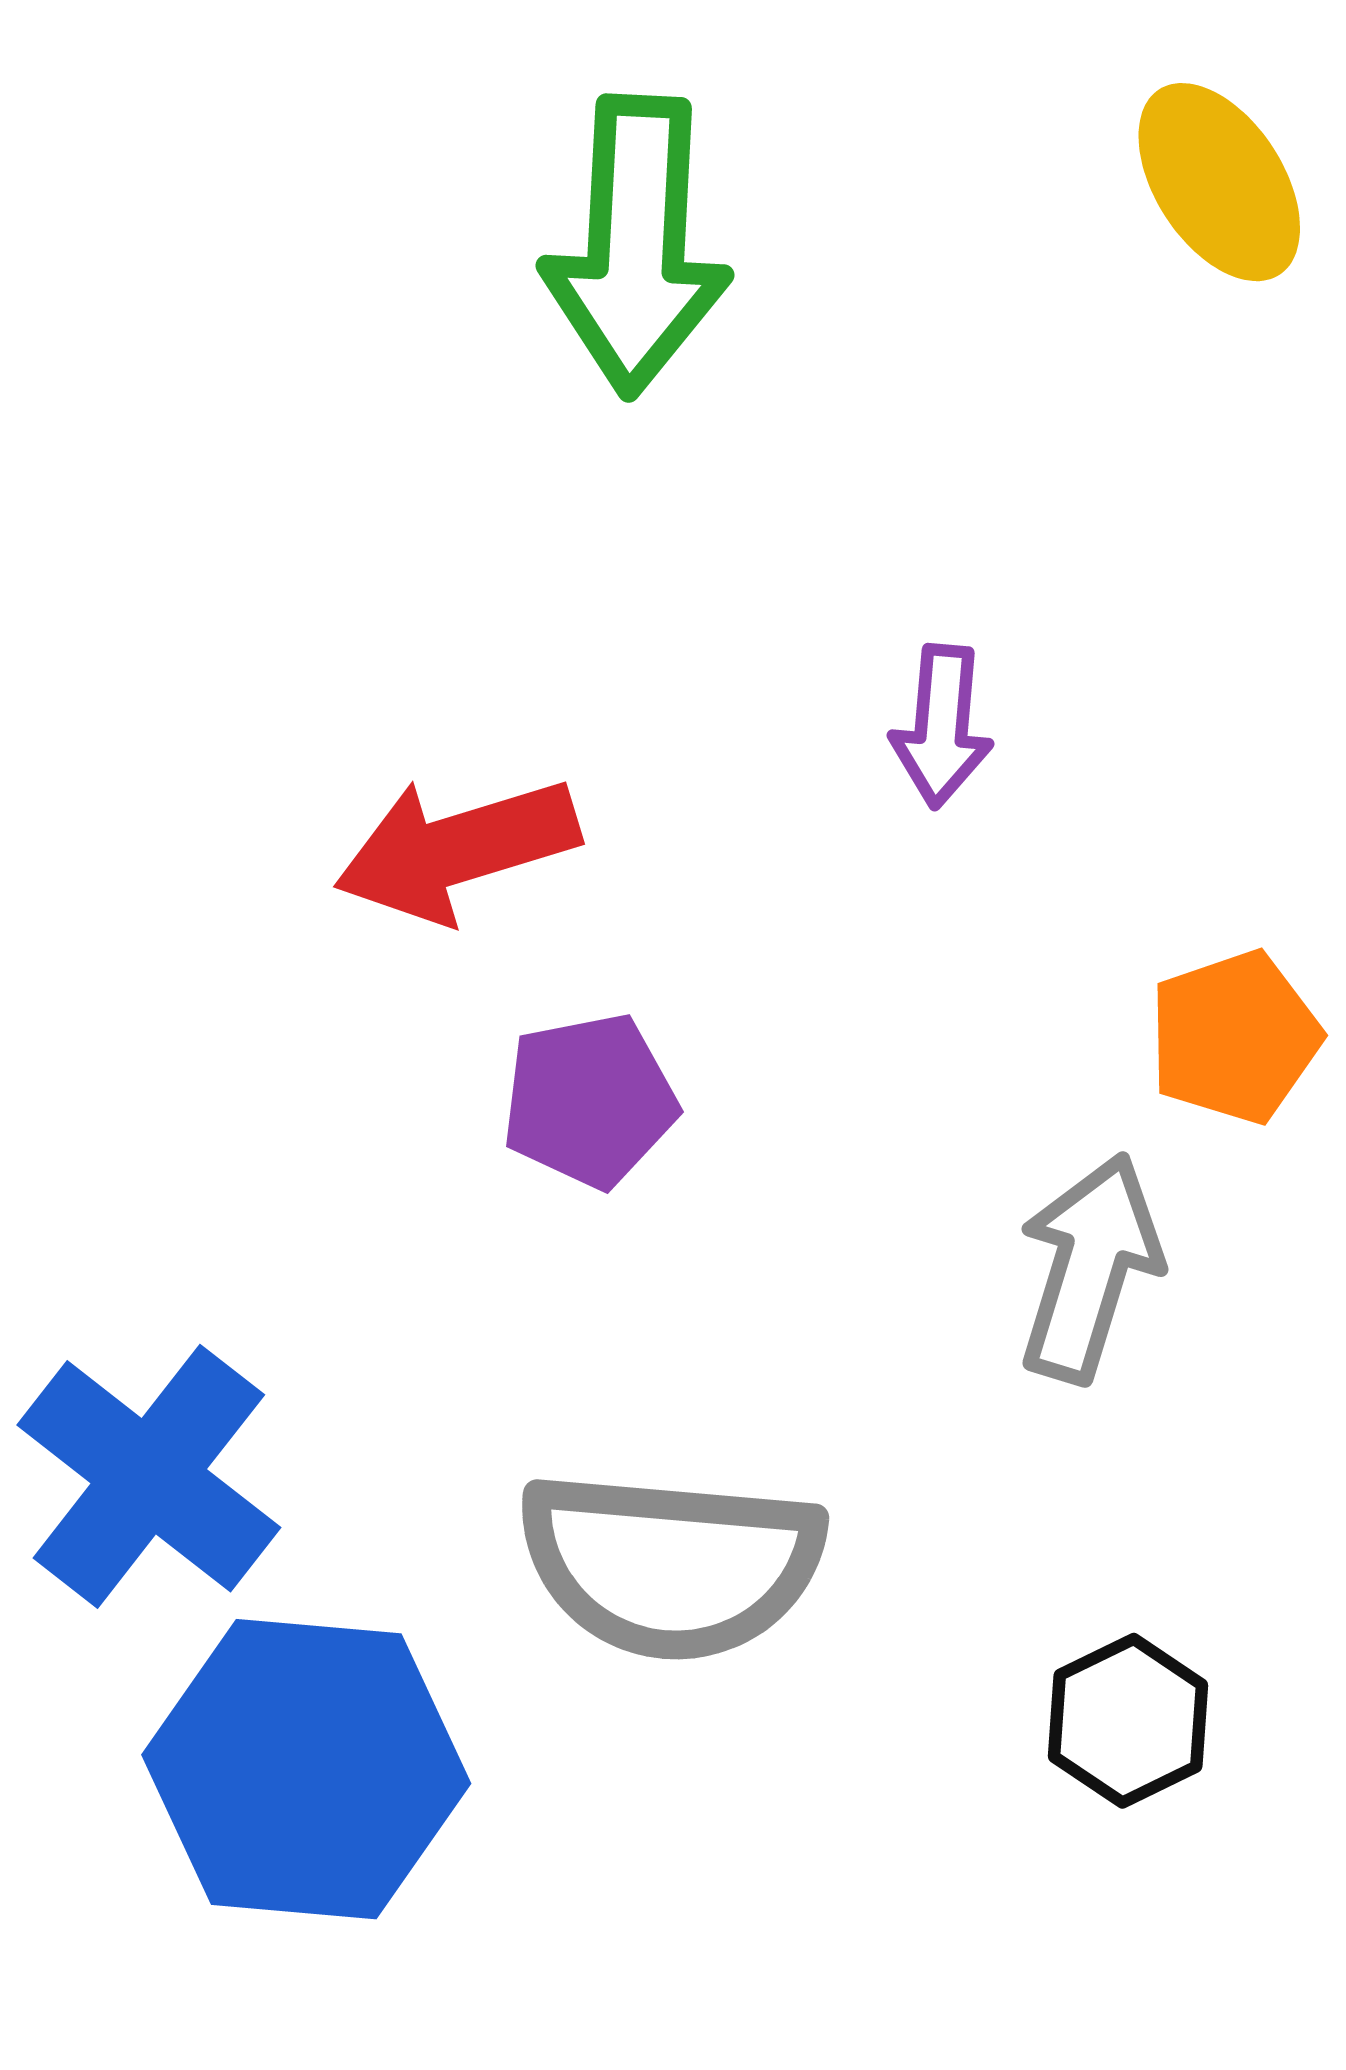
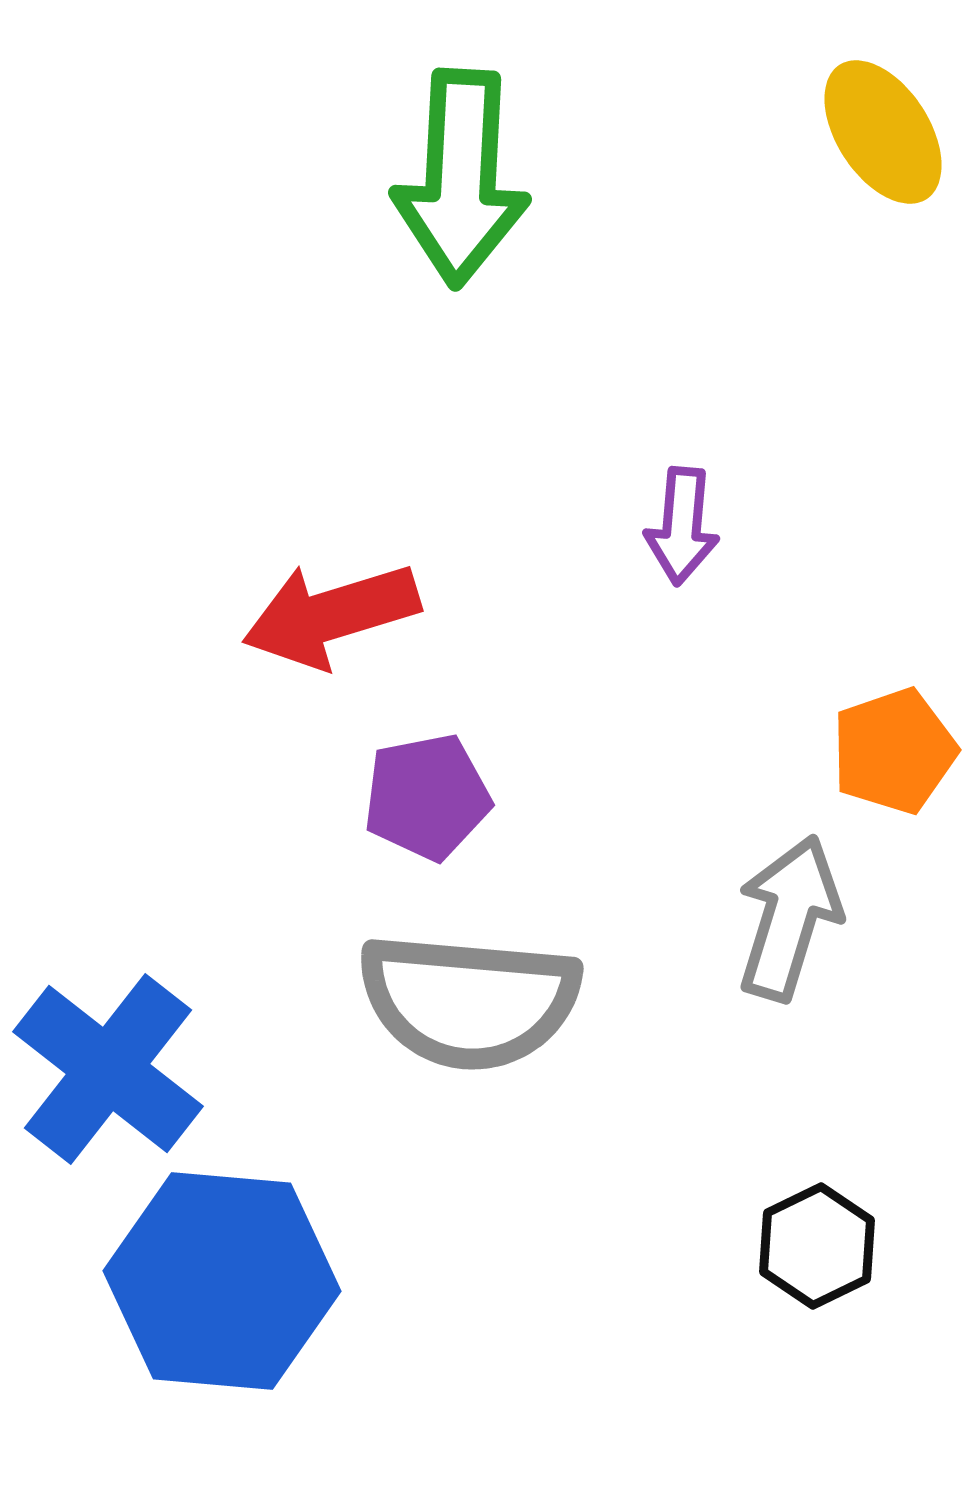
gray semicircle: (671, 1565) -> (469, 1001), moved

